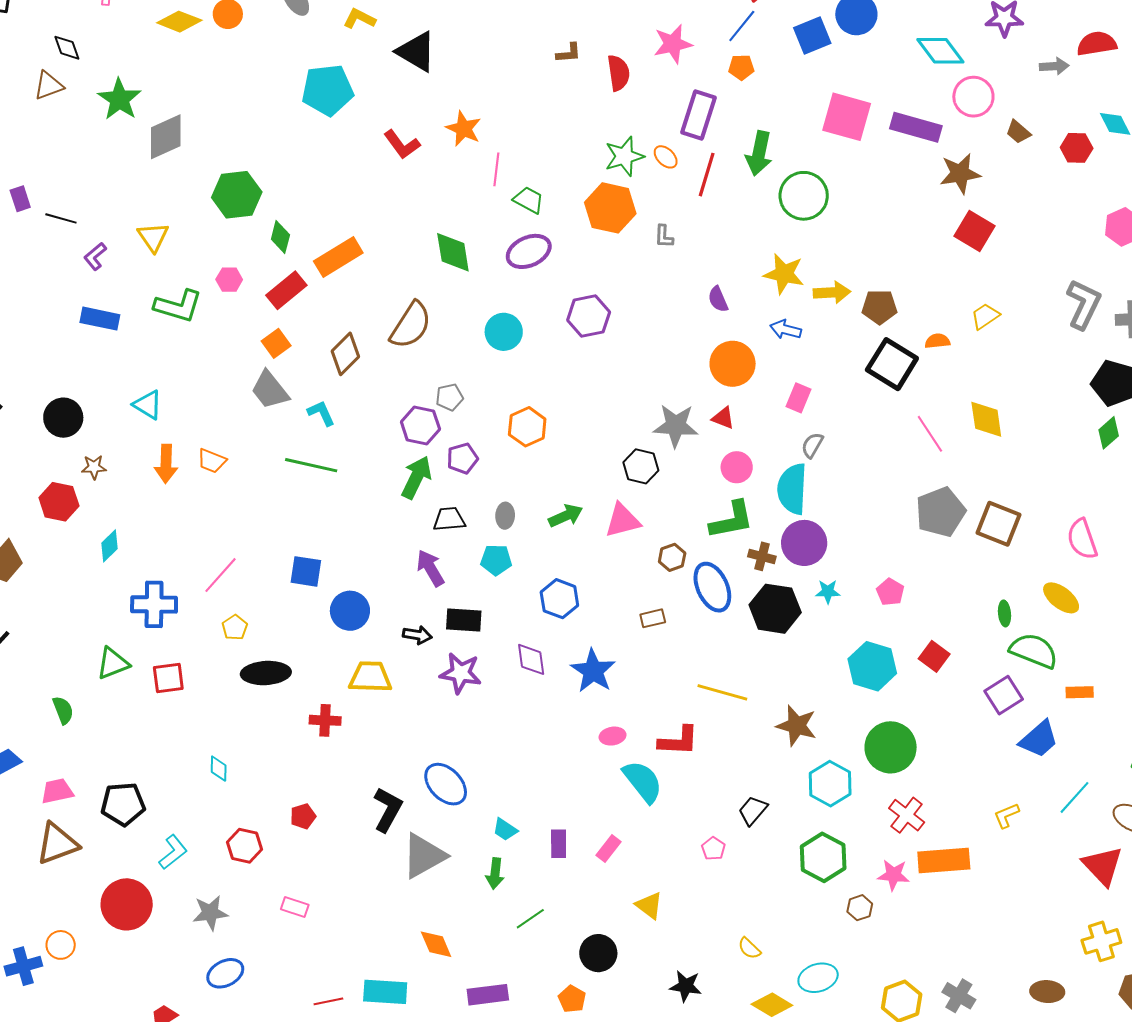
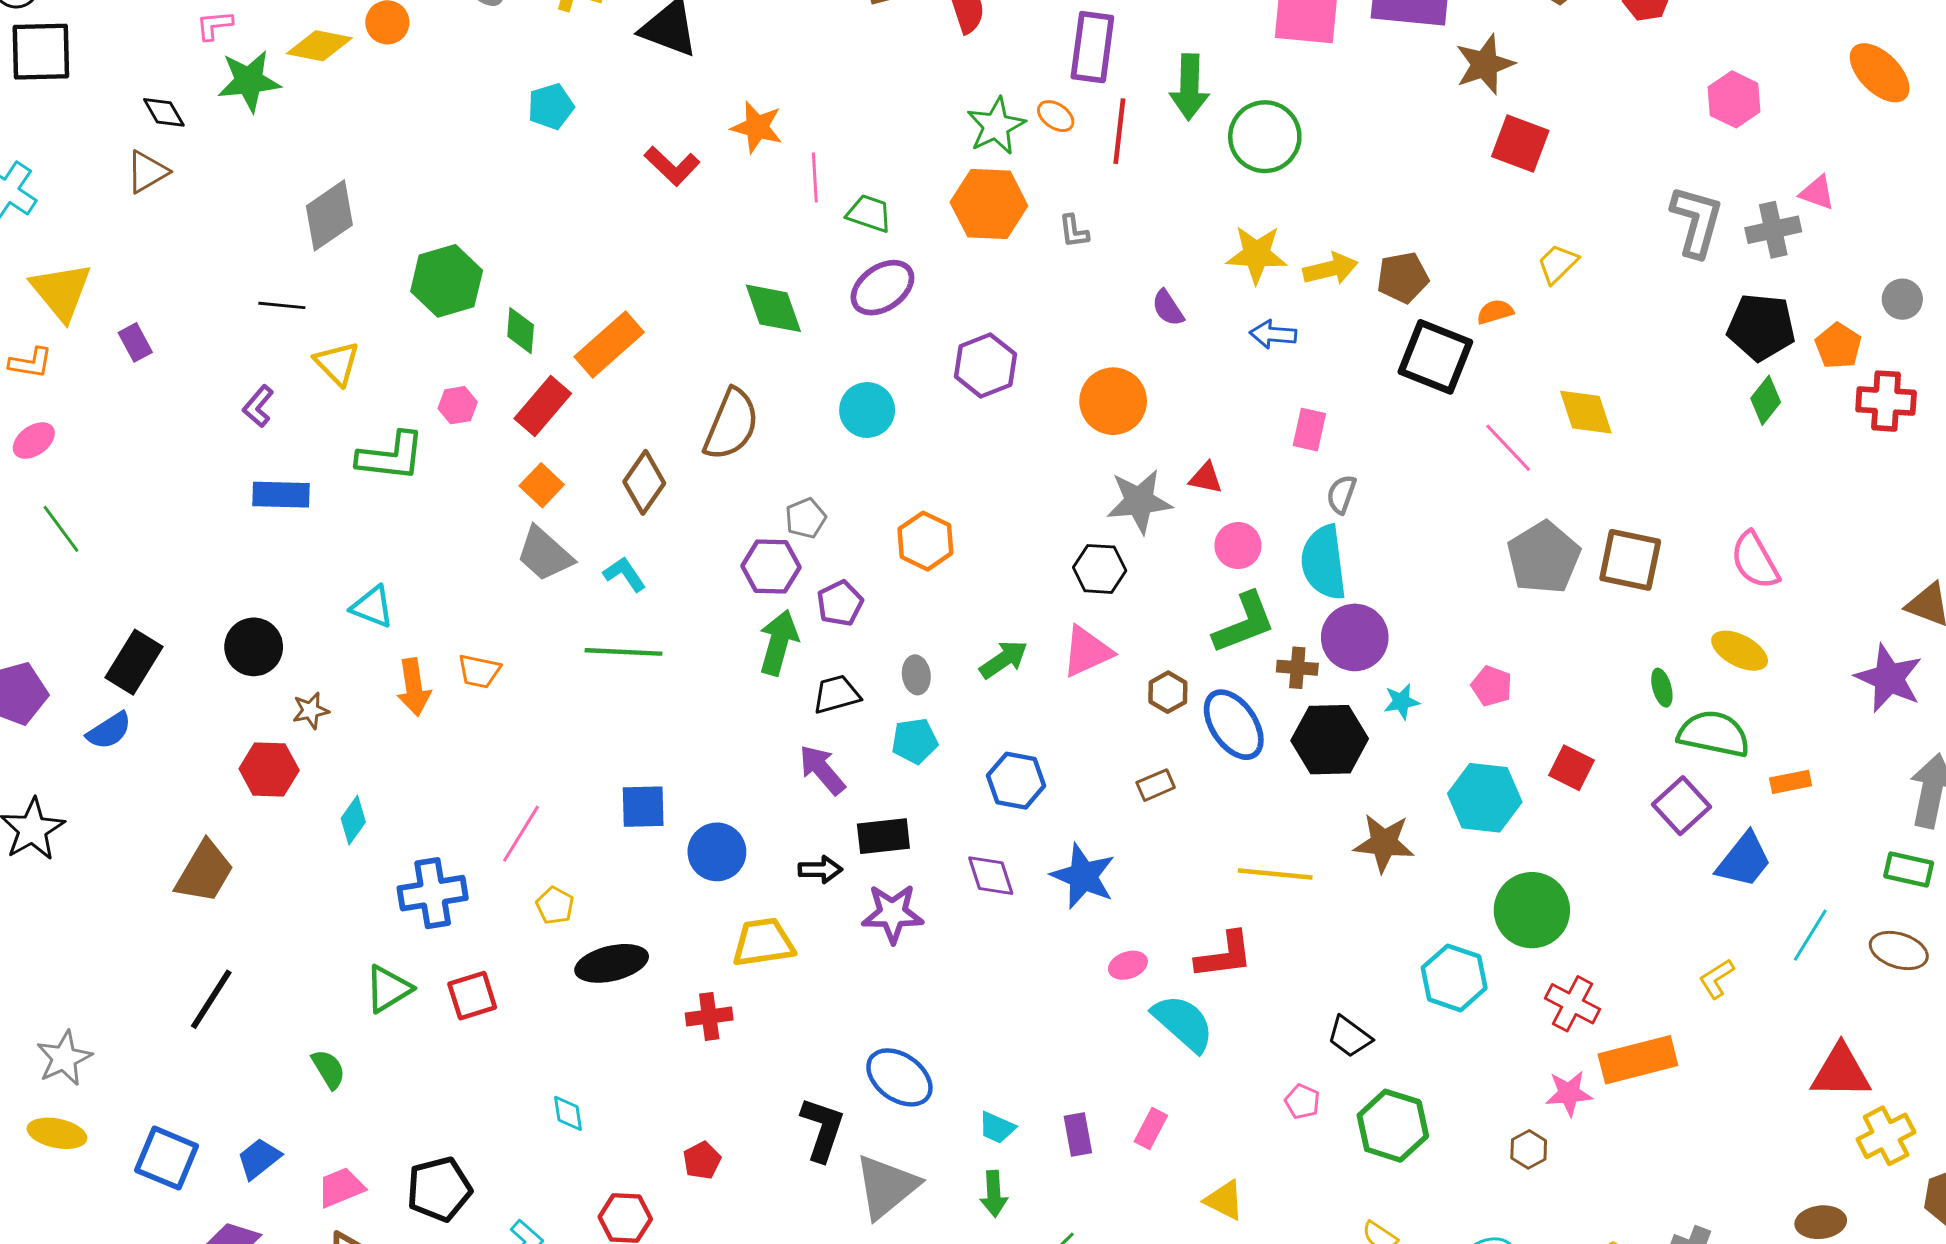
cyan pentagon: (328, 90) -> (551, 106), size x0.6
green star: (119, 99) -> (249, 81), moved, turned -30
black line: (61, 218) -> (282, 305), moved
orange circle: (733, 364) -> (1113, 401), moved
brown star: (797, 726) -> (1384, 843), moved
black trapezoid: (753, 811) -> (1349, 1037), turned -84
green hexagon: (823, 857) -> (1393, 1126), moved
red triangle: (1103, 866) -> (1841, 1072), moved, turned -36

